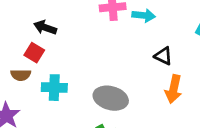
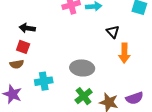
black triangle: (163, 56) -> (113, 32), turned 32
cyan cross: (54, 88) -> (44, 81), moved

